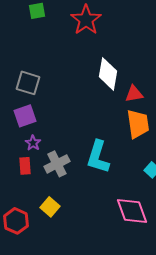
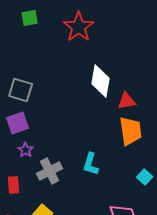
cyan L-shape: (98, 157) -> (91, 164), size x0.7
red rectangle: (25, 166) -> (14, 185), moved

